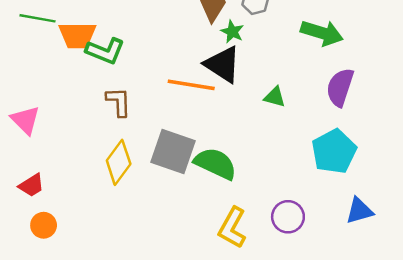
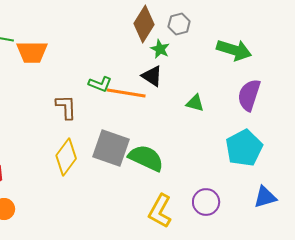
green L-shape: (105, 51) -> (100, 84), moved, size x0.7
black triangle: (223, 64) -> (152, 76), size x0.7

